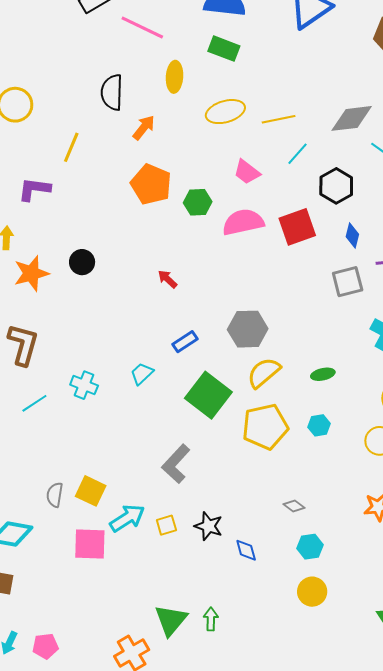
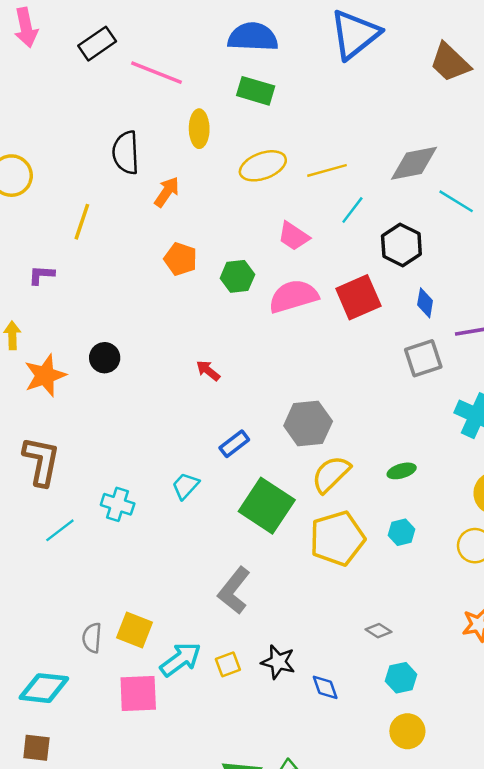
orange pentagon: (151, 184) -> (180, 259), size x0.7
purple L-shape: (34, 189) -> (41, 275), size x0.7

